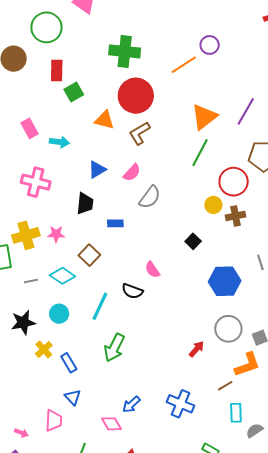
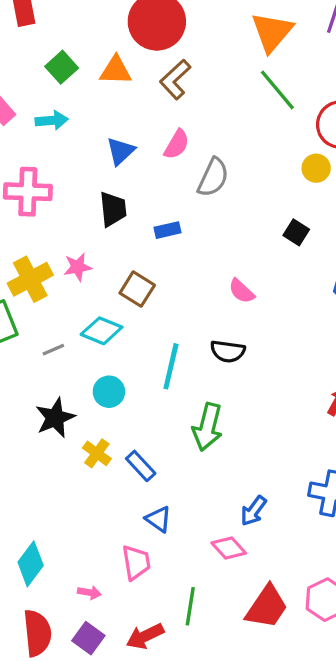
green square: (74, 92) -> (62, 67), moved
green line: (200, 153) -> (277, 90), turned -56
black semicircle: (132, 291) -> (228, 351), moved

